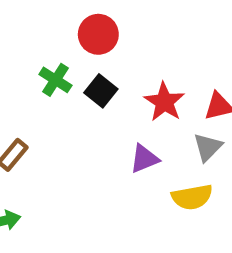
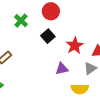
green cross: (55, 80) -> (21, 21), moved

